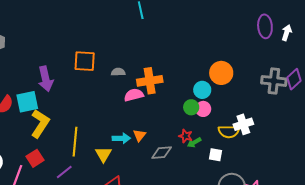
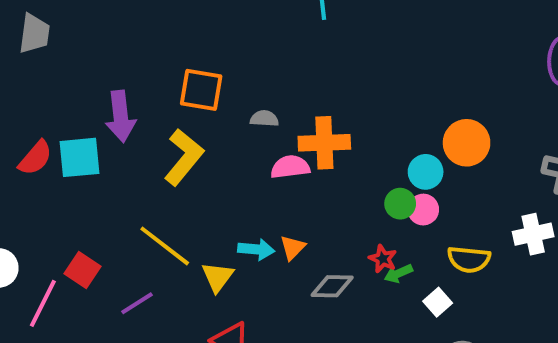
yellow L-shape: (40, 124) -> (184, 157), moved
white cross: (243, 124) -> (533, 234), moved
yellow line: (75, 142) -> (165, 246), turned -64
white square: (216, 155) -> (438, 302), turned 32
red square: (35, 158) -> (83, 270), turned -30

